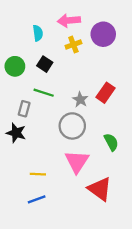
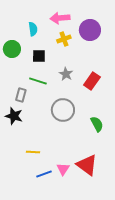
black square: (45, 64) -> (39, 56), turned -32
green circle: (15, 66) -> (12, 49), moved
gray star: (80, 100) -> (66, 74), moved
pink triangle: (77, 162) -> (63, 169), moved, size x0.6
blue line: (37, 199) -> (44, 174), moved

